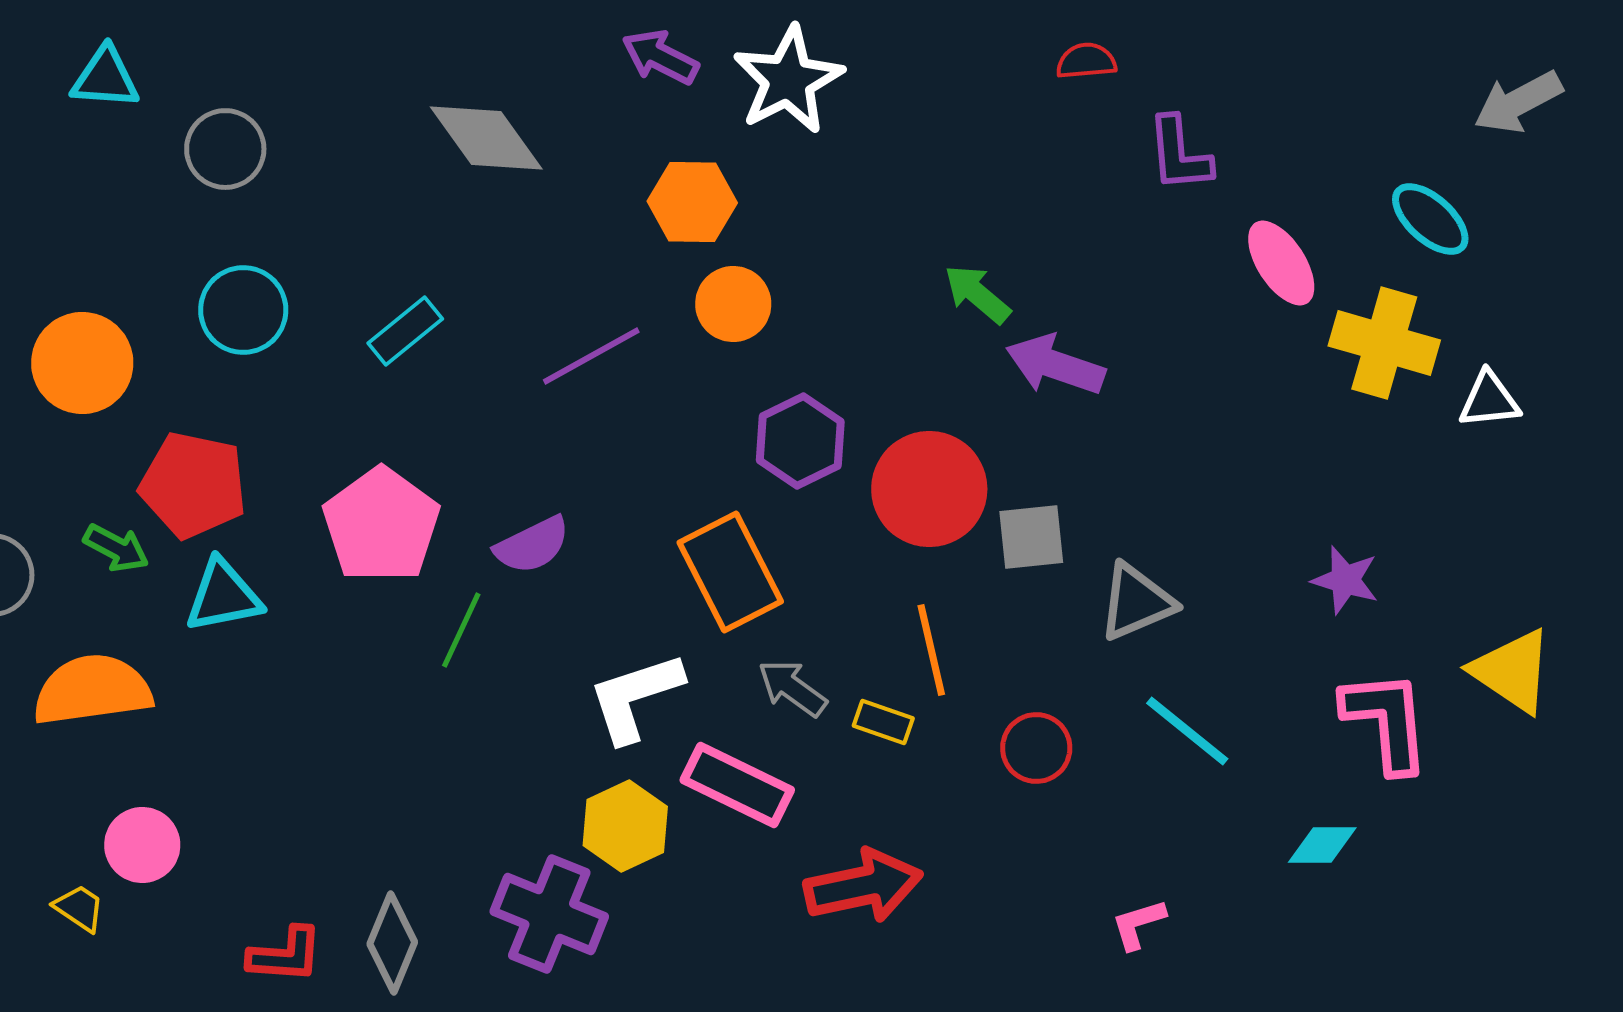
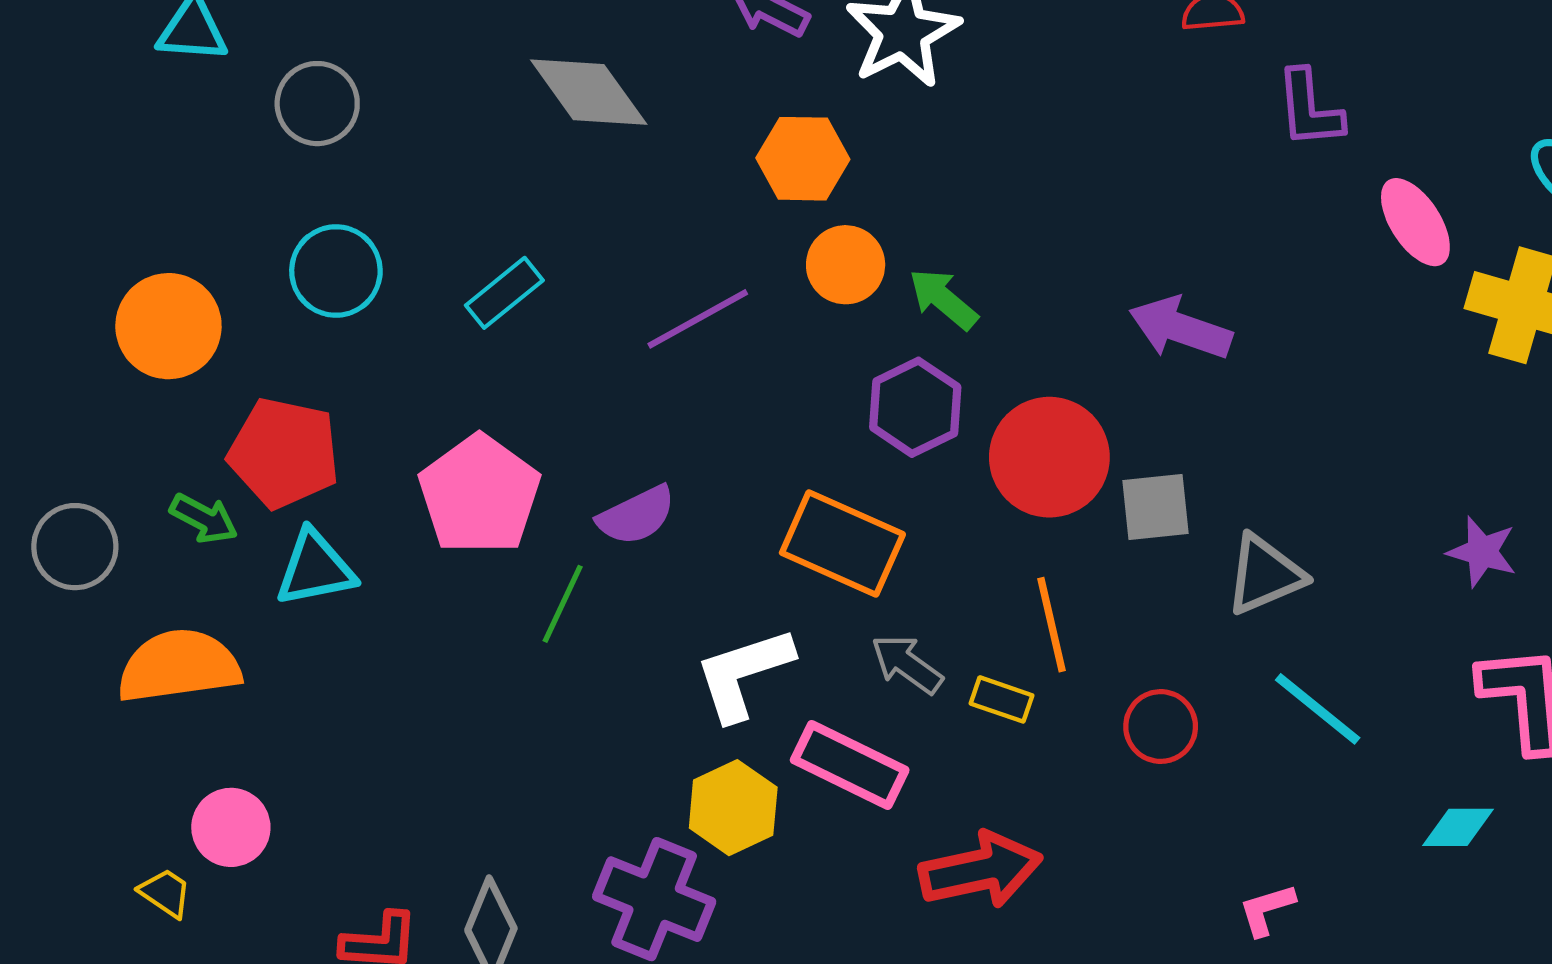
green arrow: (977, 294) -> (943, 299), moved
orange rectangle: (730, 572) -> (842, 543), turned -39

